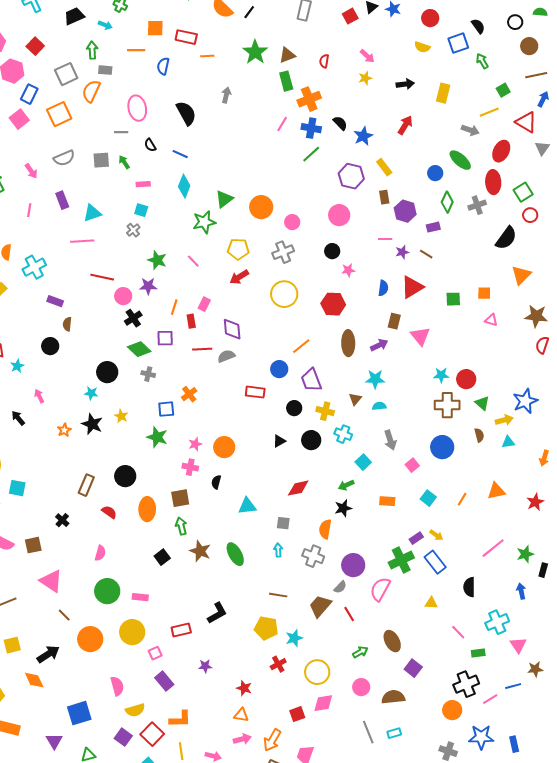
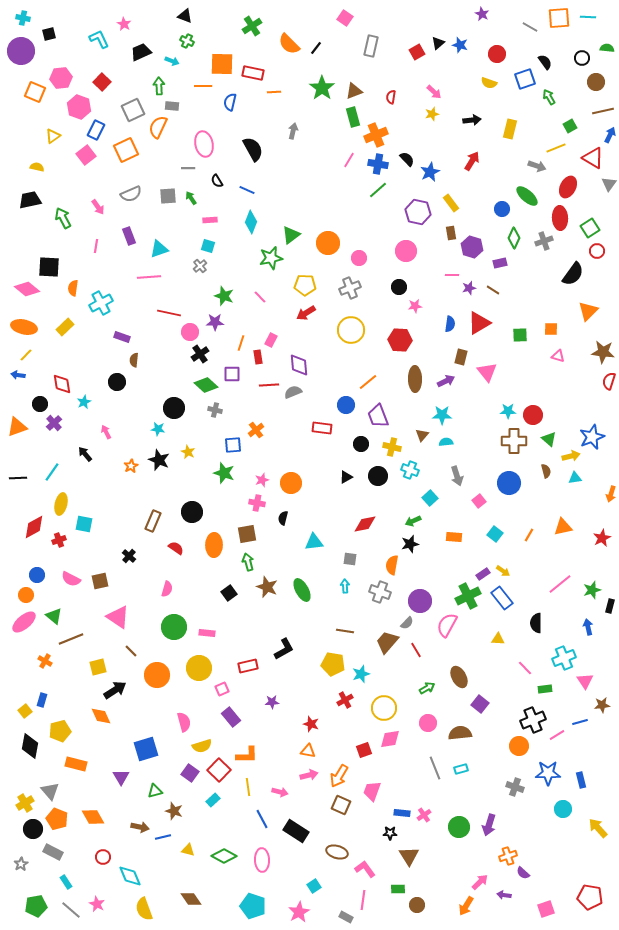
orange square: (155, 28) -> (222, 64), size x1.4
yellow square: (12, 645) -> (98, 667), moved

